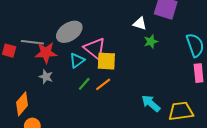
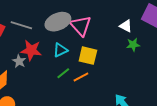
pink triangle: (95, 48) -> (81, 26), moved
red star: (46, 53) -> (31, 50), moved
gray star: (46, 77) -> (19, 61), moved

